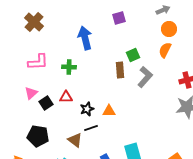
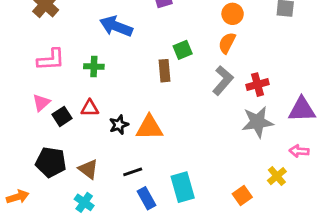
blue arrow: (85, 38) -> (116, 26), turned -55
gray L-shape: (145, 77) -> (223, 80), moved
orange triangle: (109, 111) -> (149, 128), size x1.5
black line: (91, 128) -> (133, 172), moved
brown triangle: (75, 140) -> (88, 169), moved

